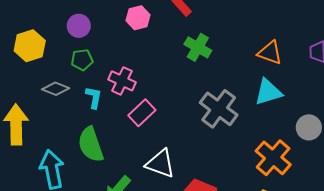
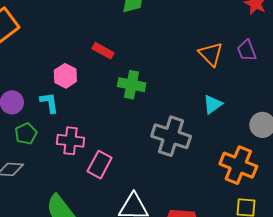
orange triangle: (270, 53) -> (211, 54), moved, turned 44
cyan triangle: (268, 92) -> (213, 104), size x0.7
cyan L-shape: (94, 97) -> (49, 103), moved

